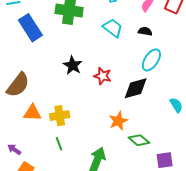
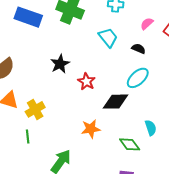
blue rectangle: (30, 28) -> (28, 17), turned -52
yellow cross: (60, 116) -> (35, 109), turned -36
green diamond: (139, 140) -> (130, 144), moved

